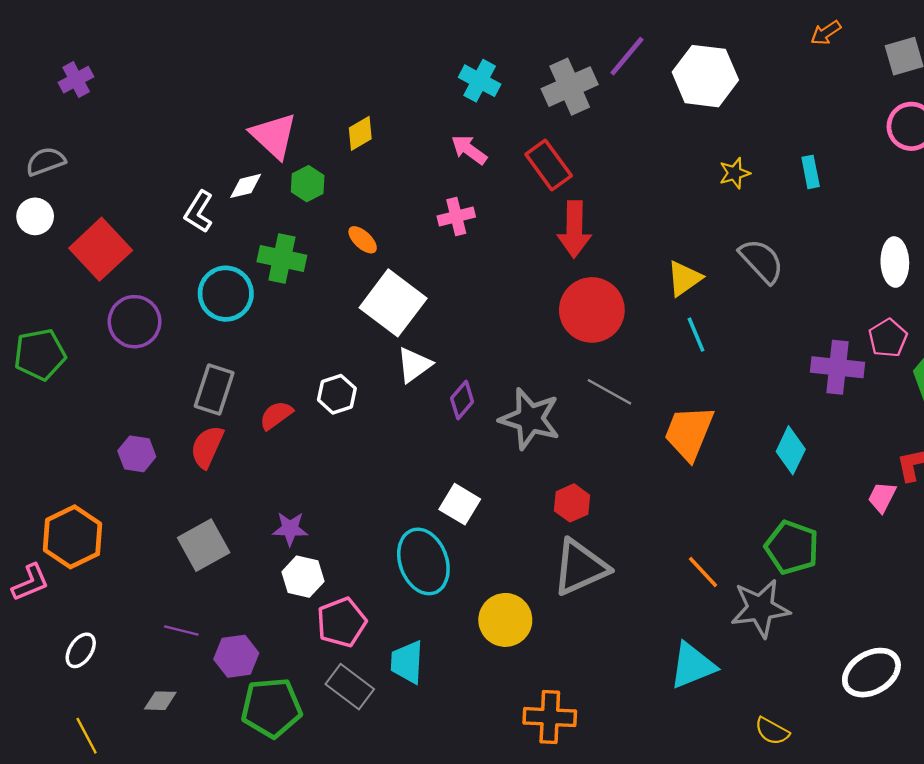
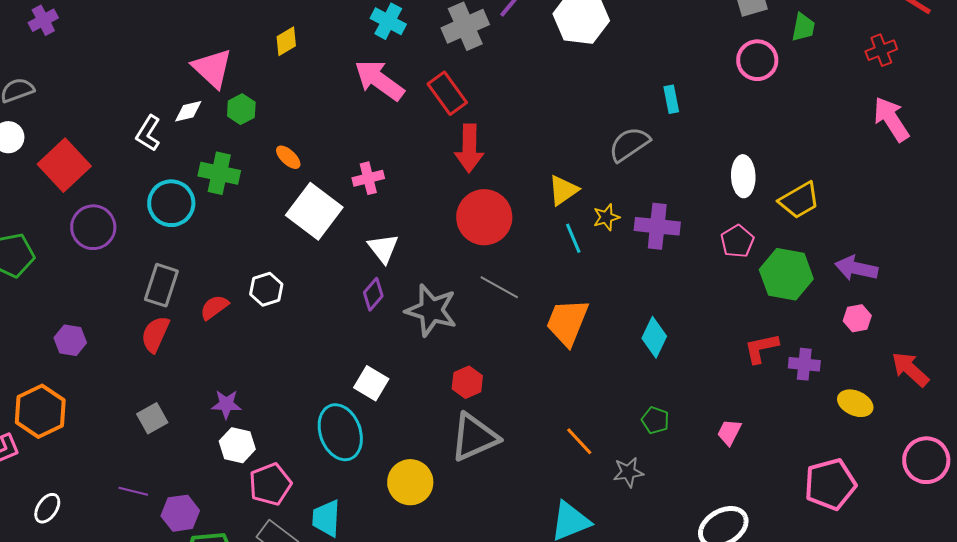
yellow diamond: (360, 133) -> (286, 41), moved
pink arrow: (469, 150) -> (379, 80), size x1.6
yellow star: (735, 173) -> (606, 217), moved
pink cross: (456, 216) -> (368, 178), moved
gray semicircle: (761, 261) -> (629, 144), moved, turned -81
white triangle: (414, 365) -> (383, 248), moved, turned -32
purple cross: (838, 367) -> (657, 226), moved
purple hexagon: (137, 454) -> (70, 340), moved
pink trapezoid: (882, 497) -> (729, 432), moved
gray square: (204, 545) -> (152, 418), size x0.7
green pentagon: (792, 547) -> (655, 420), size x0.6
gray star: (760, 608) -> (628, 472), size x0.6

